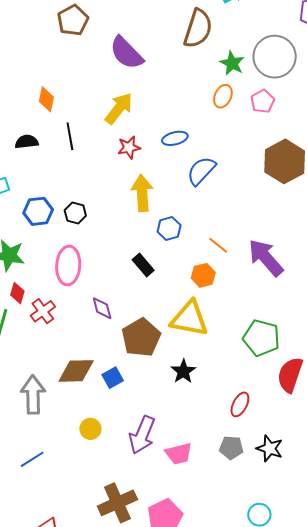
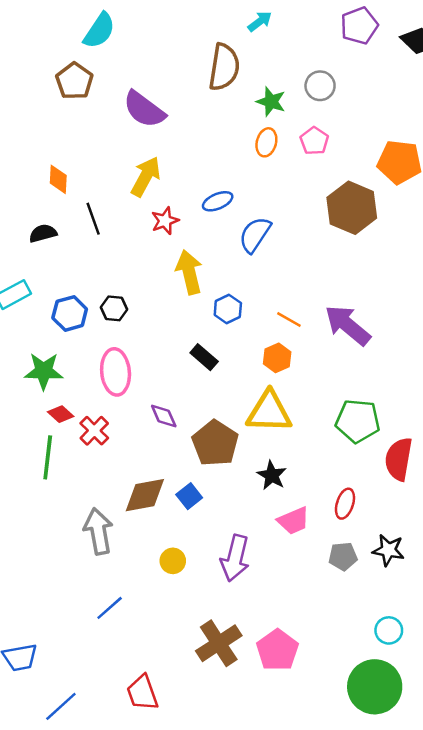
gray circle: (275, 57) -> (320, 86), size x0.6
red diamond: (17, 293) -> (61, 414), turned -55
pink trapezoid: (179, 454) -> (294, 521), moved

